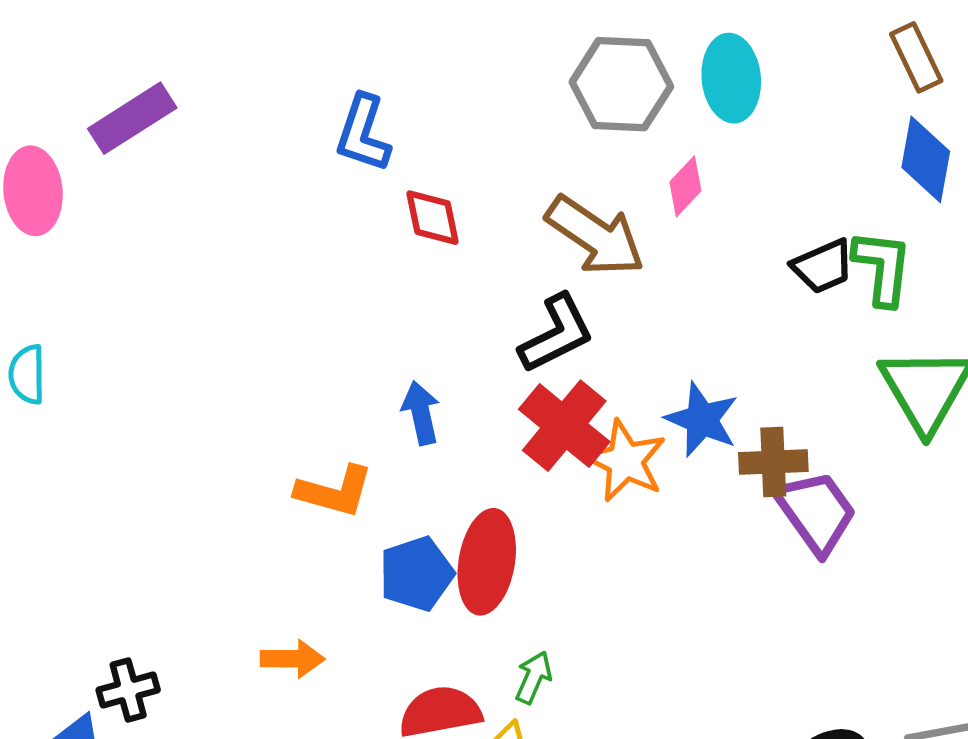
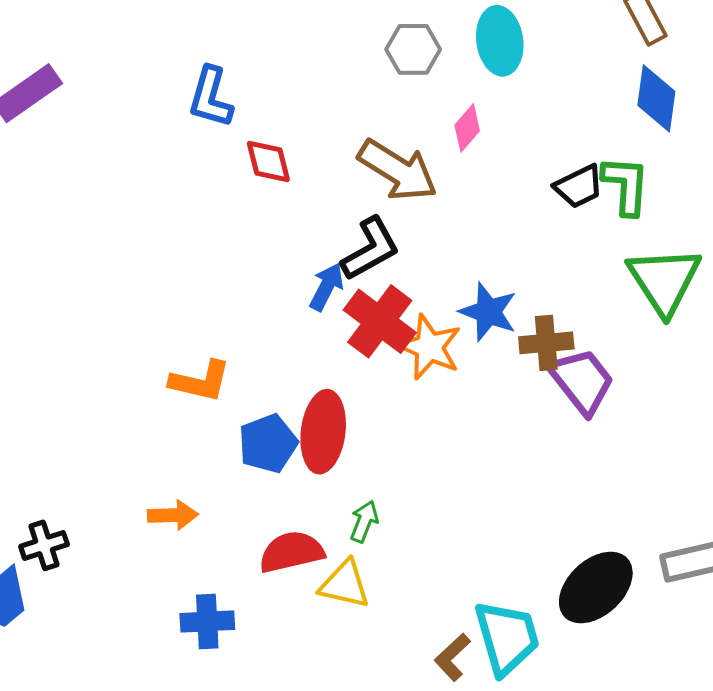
gray hexagon: (621, 84) -> (413, 49), size x0.7
blue arrow: (421, 413) -> (327, 287), moved, turned 42

